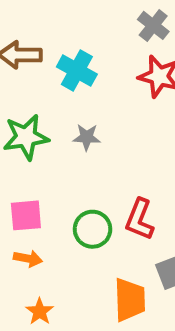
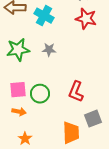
green circle: (93, 229) -> (40, 94), moved

